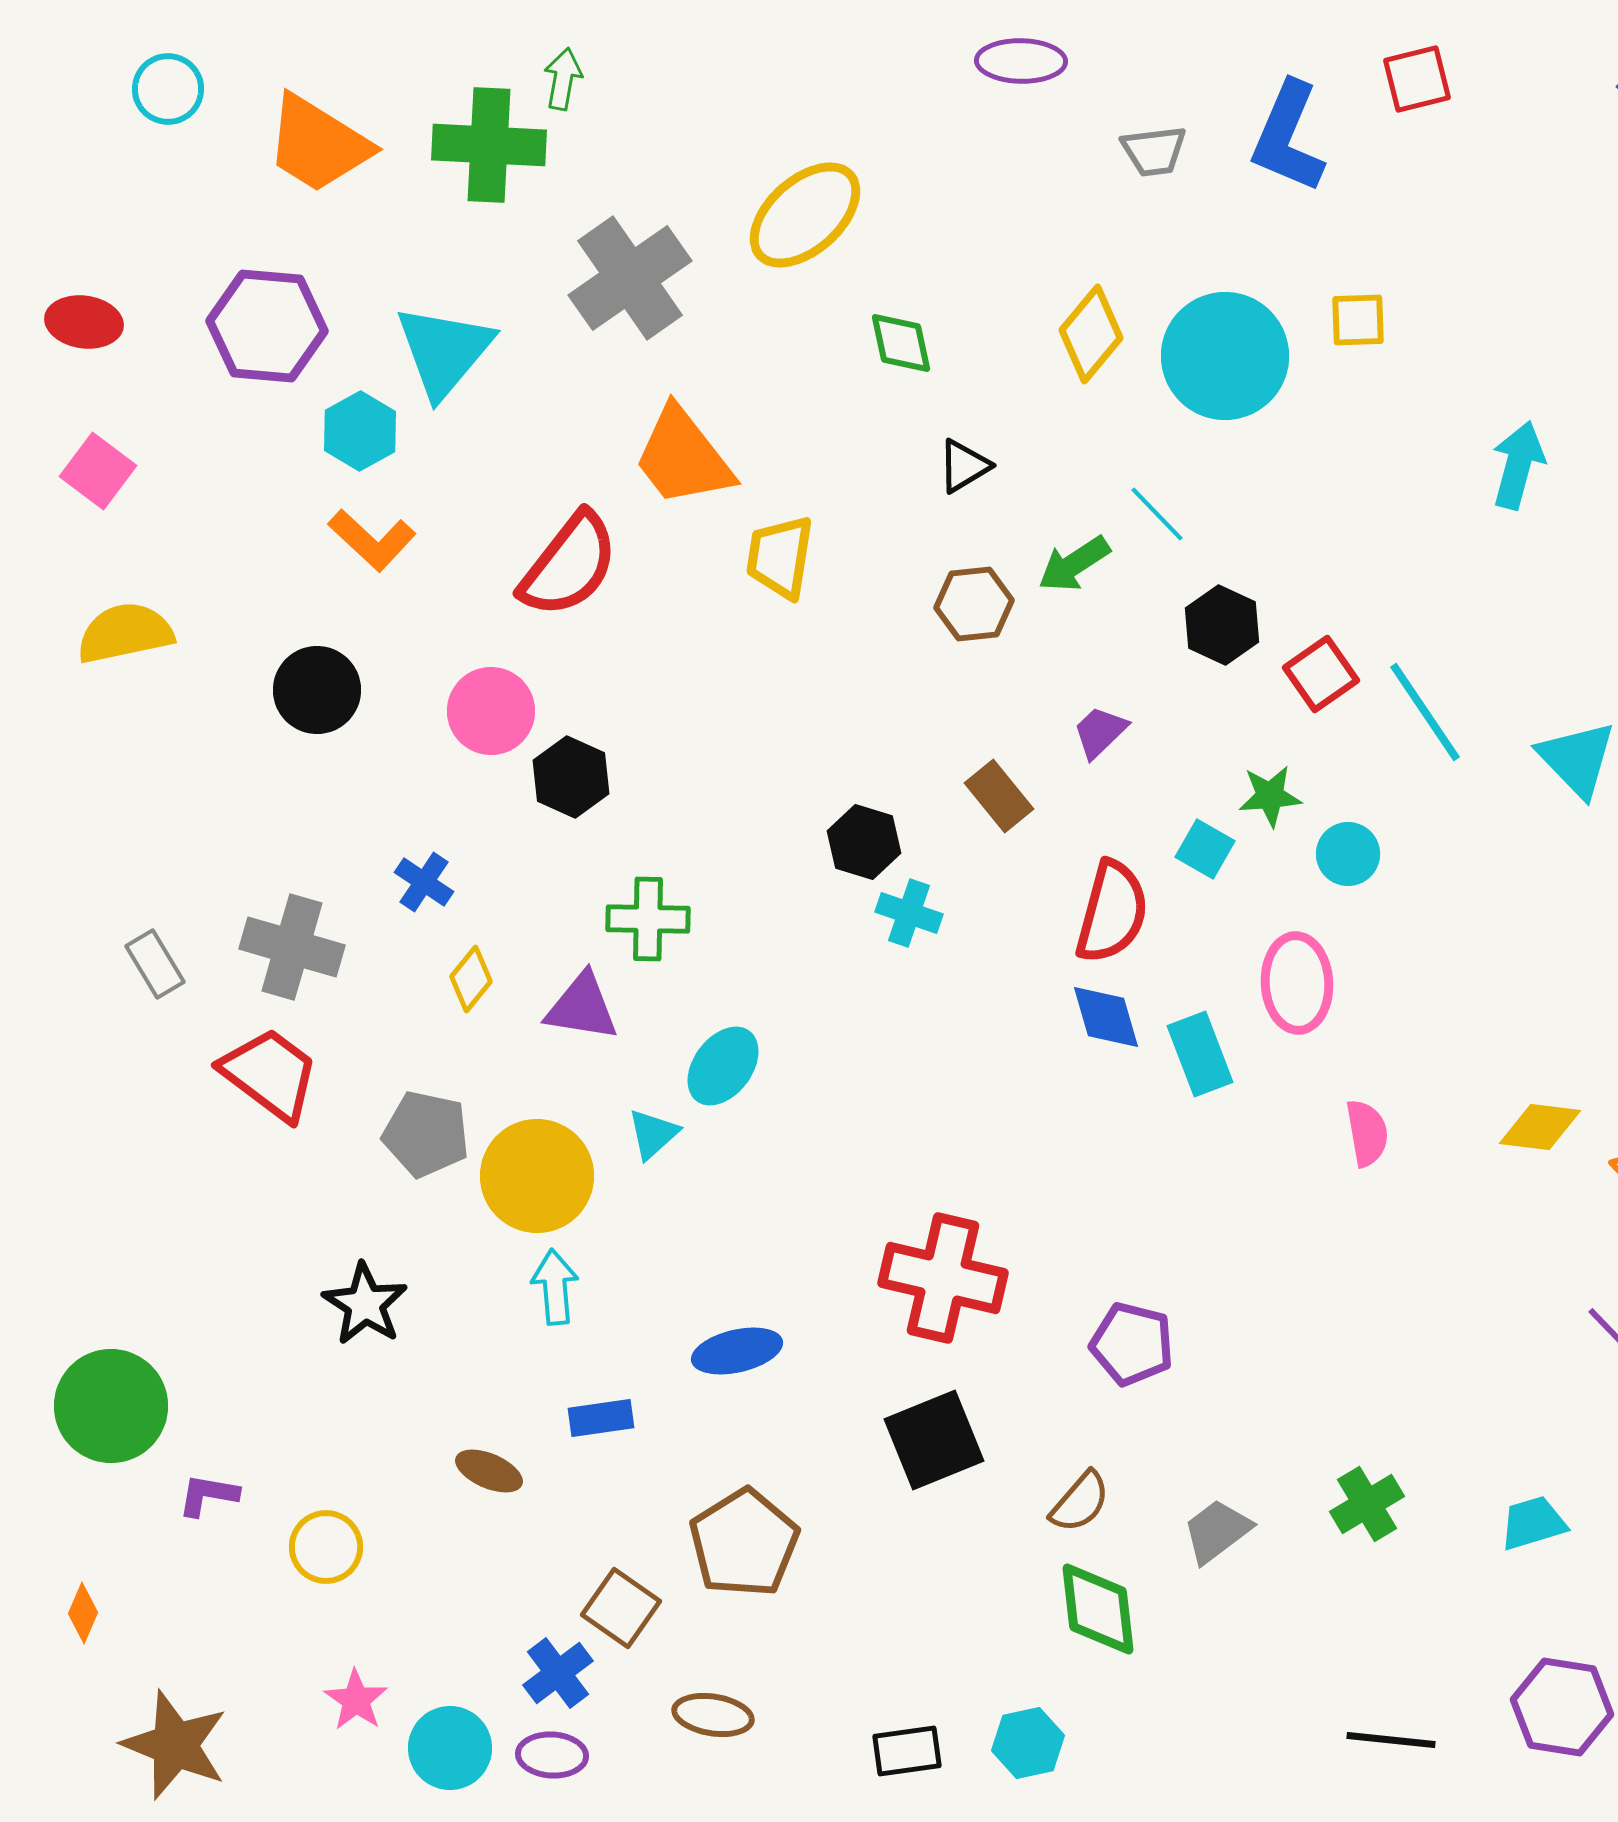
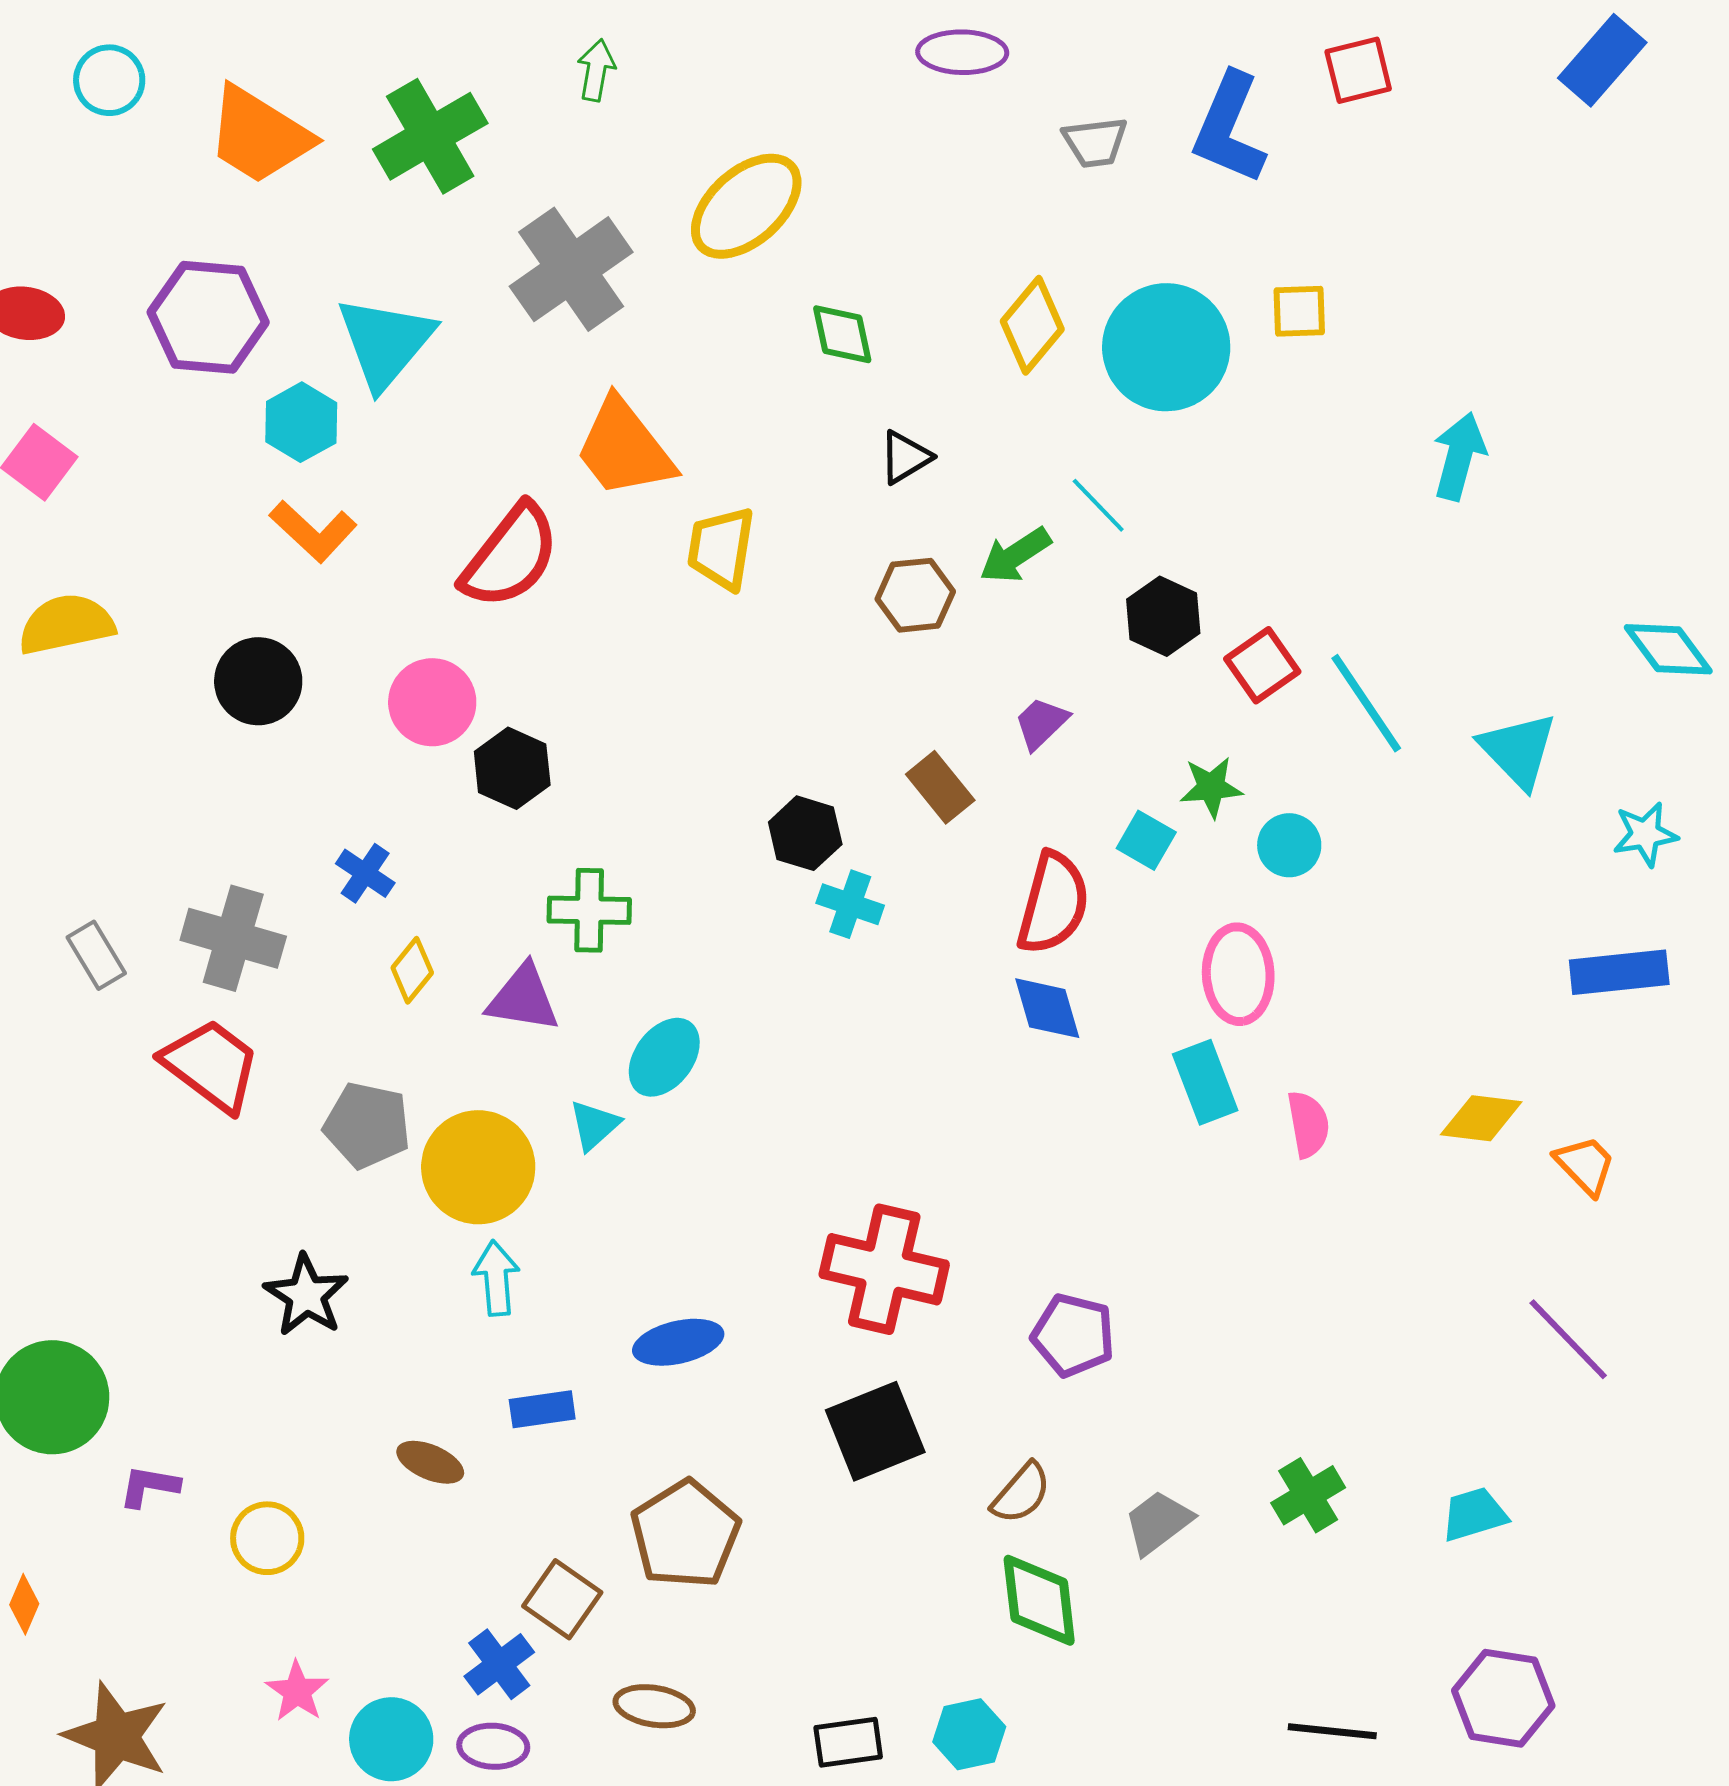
green arrow: (563, 79) -> (596, 70), moved
green cross: (489, 145) -> (430, 136), turned -33
cyan rectangle: (1200, 1054) -> (1205, 1082), moved

